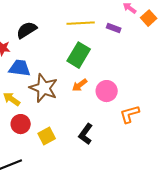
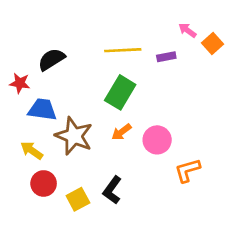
purple rectangle: (114, 28) -> (166, 57), turned -32
black L-shape: (86, 134) -> (112, 190), moved

